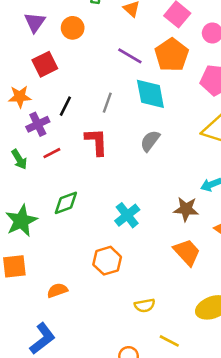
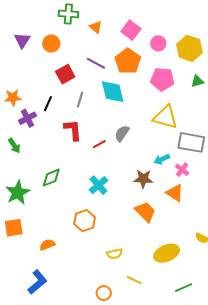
red square: (45, 64) -> (65, 74), moved
gray semicircle: (150, 141) -> (122, 133), moved
red line: (52, 153) -> (99, 144), moved

